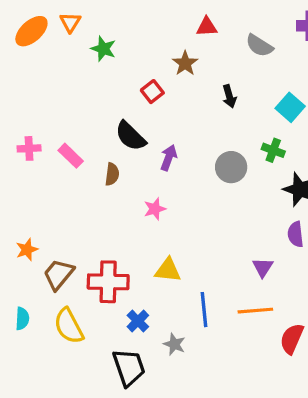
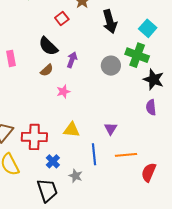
black arrow: (229, 96) -> (110, 22), size x1.6
green cross: (273, 150) -> (137, 55), size x1.6
pink rectangle: (71, 156) -> (11, 58), turned 35
brown semicircle: (112, 174) -> (47, 70), moved, turned 40
purple triangle: (263, 267) -> (111, 129), moved

